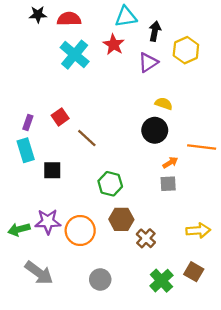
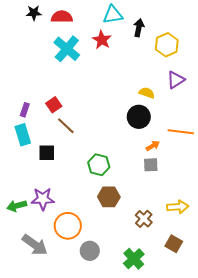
purple triangle: (148, 62) -> (176, 80), moved
brown line: (87, 138) -> (66, 126), moved
orange circle: (80, 230) -> (68, 226), moved
brown cross: (146, 238) -> (144, 219), moved
green cross: (161, 281) -> (134, 259), moved

